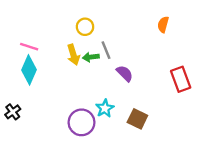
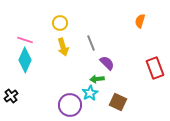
yellow circle: (85, 27) -> (60, 23), moved
green arrow: (91, 57) -> (97, 79), moved

